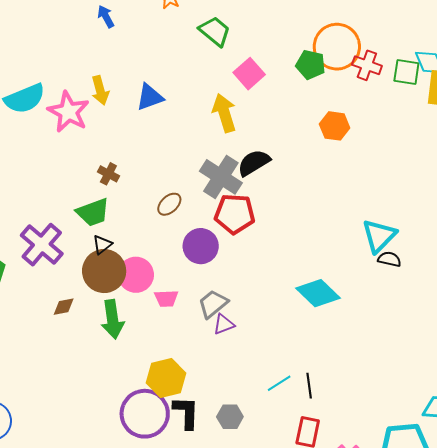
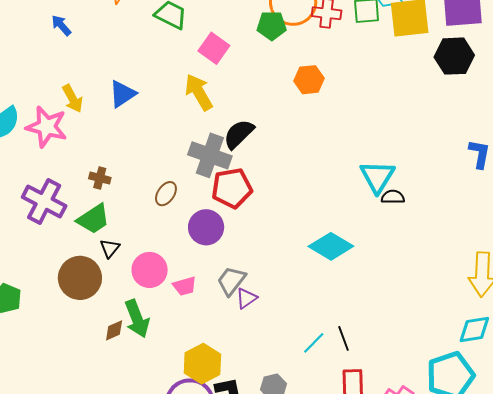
purple cross: (42, 245) -> (44, 201), moved
brown circle: (104, 271) -> (80, 278), moved
brown diamond: (64, 307) -> (114, 330), moved

